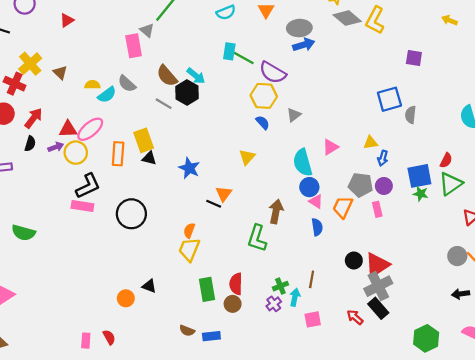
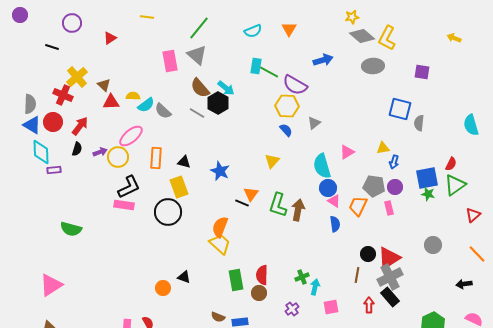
gray ellipse: (299, 28) -> (373, 66), moved
gray triangle: (147, 30) -> (197, 55), moved, size x1.5
gray semicircle: (127, 84) -> (163, 111), moved
blue square: (389, 99) -> (400, 109), turned 30
red triangle: (68, 129) -> (111, 102), moved
yellow rectangle: (144, 140) -> (179, 187), moved
orange semicircle: (189, 230) -> (220, 227), size x1.5
green L-shape: (257, 238) -> (278, 205), moved
yellow trapezoid: (189, 249) -> (220, 244), turned 110
gray circle: (457, 256) -> (433, 245), moved
brown line: (312, 279) -> (357, 275), moved
purple cross: (274, 304) -> (292, 309), moved
red arrow: (355, 317) -> (369, 305), turned 49

